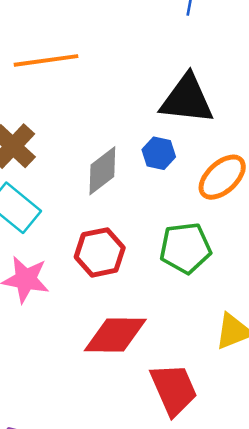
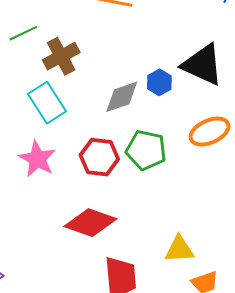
blue hexagon: (159, 153) -> (159, 82), moved
green pentagon: (185, 248) -> (146, 150), moved

